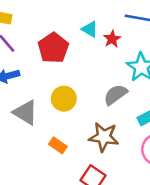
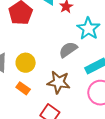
yellow circle: (64, 99) -> (26, 63), moved

